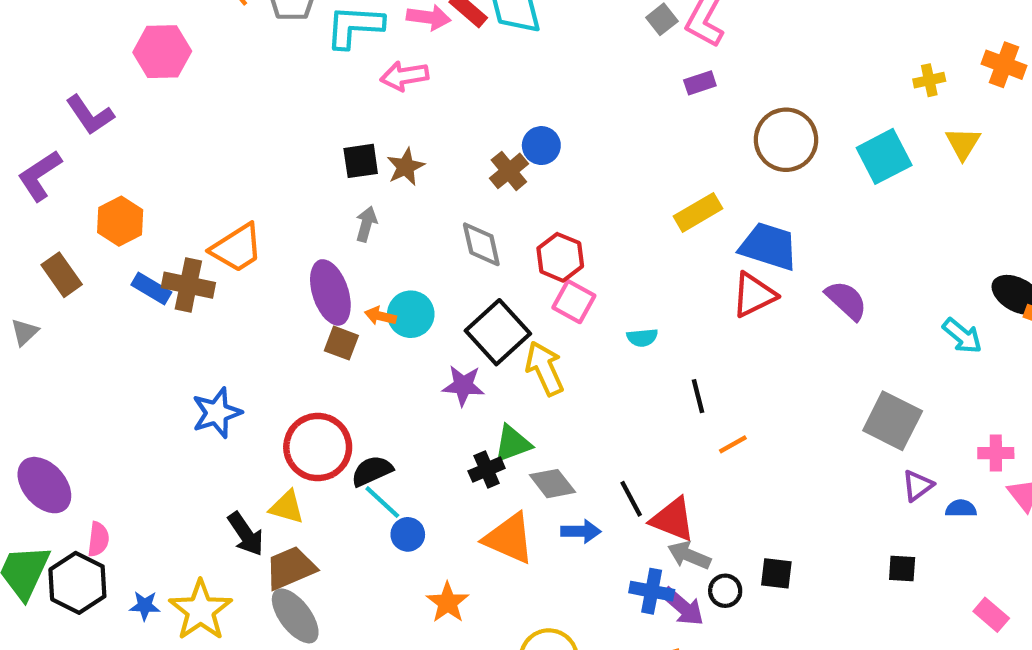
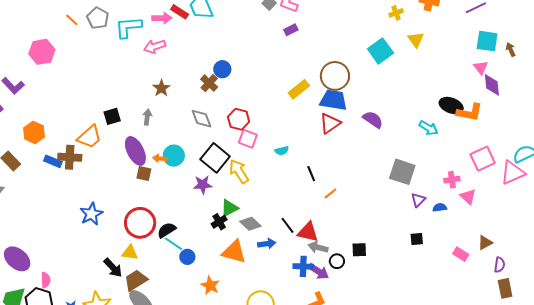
brown circle: (786, 140) -> (335, 76), moved
black square: (361, 161) -> (112, 116), moved

